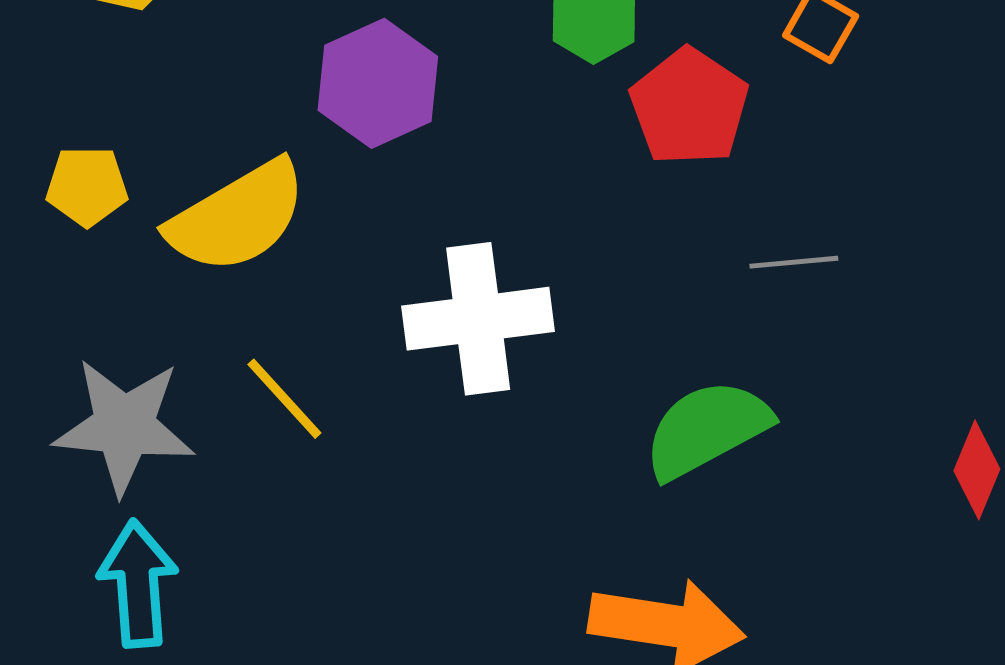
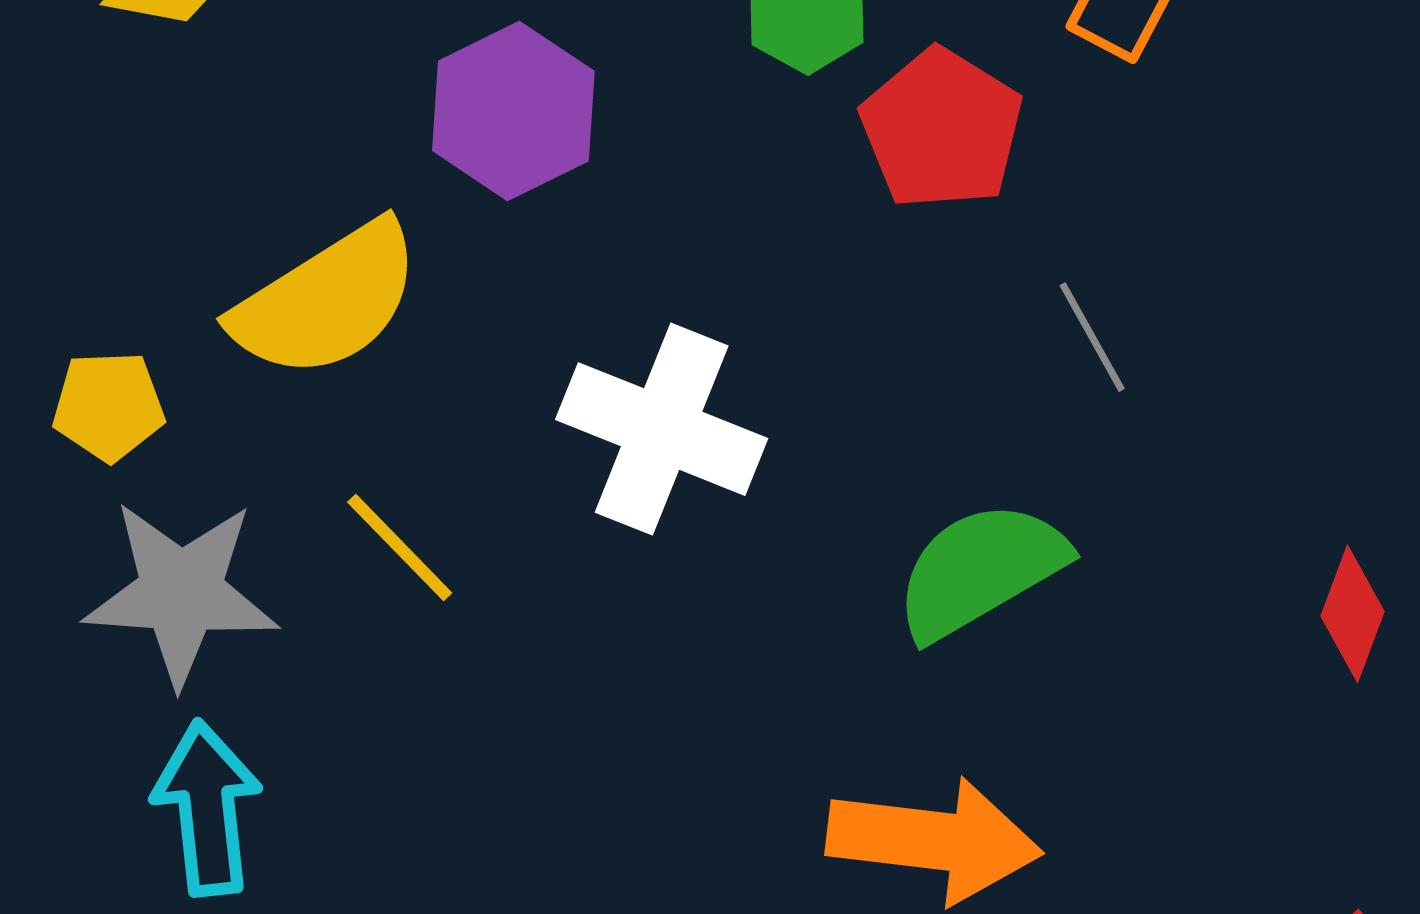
yellow pentagon: (87, 186) -> (109, 406), moved
gray line: (794, 262) -> (1092, 337), turned 68
white cross: (478, 319) -> (662, 429), turned 31

